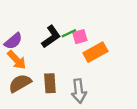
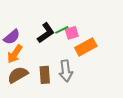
orange arrow: (17, 60) -> (15, 54), turned 78
gray arrow: (79, 91) -> (66, 71), moved

